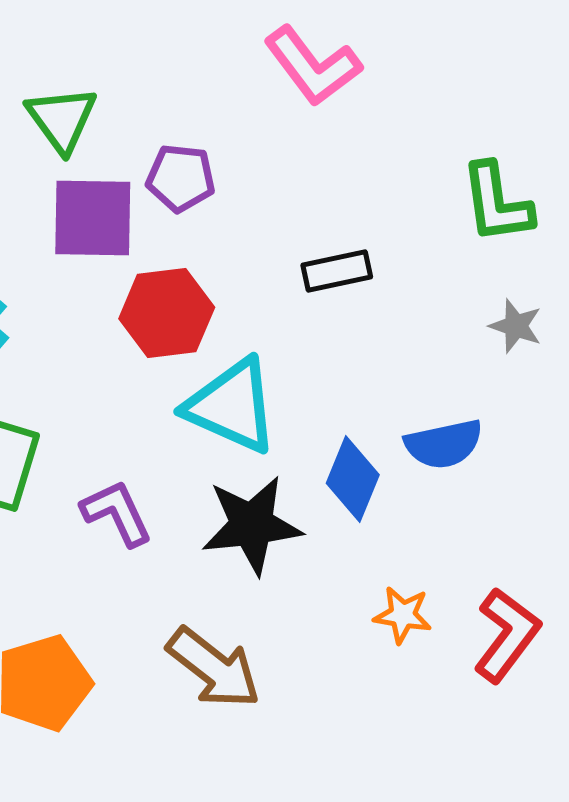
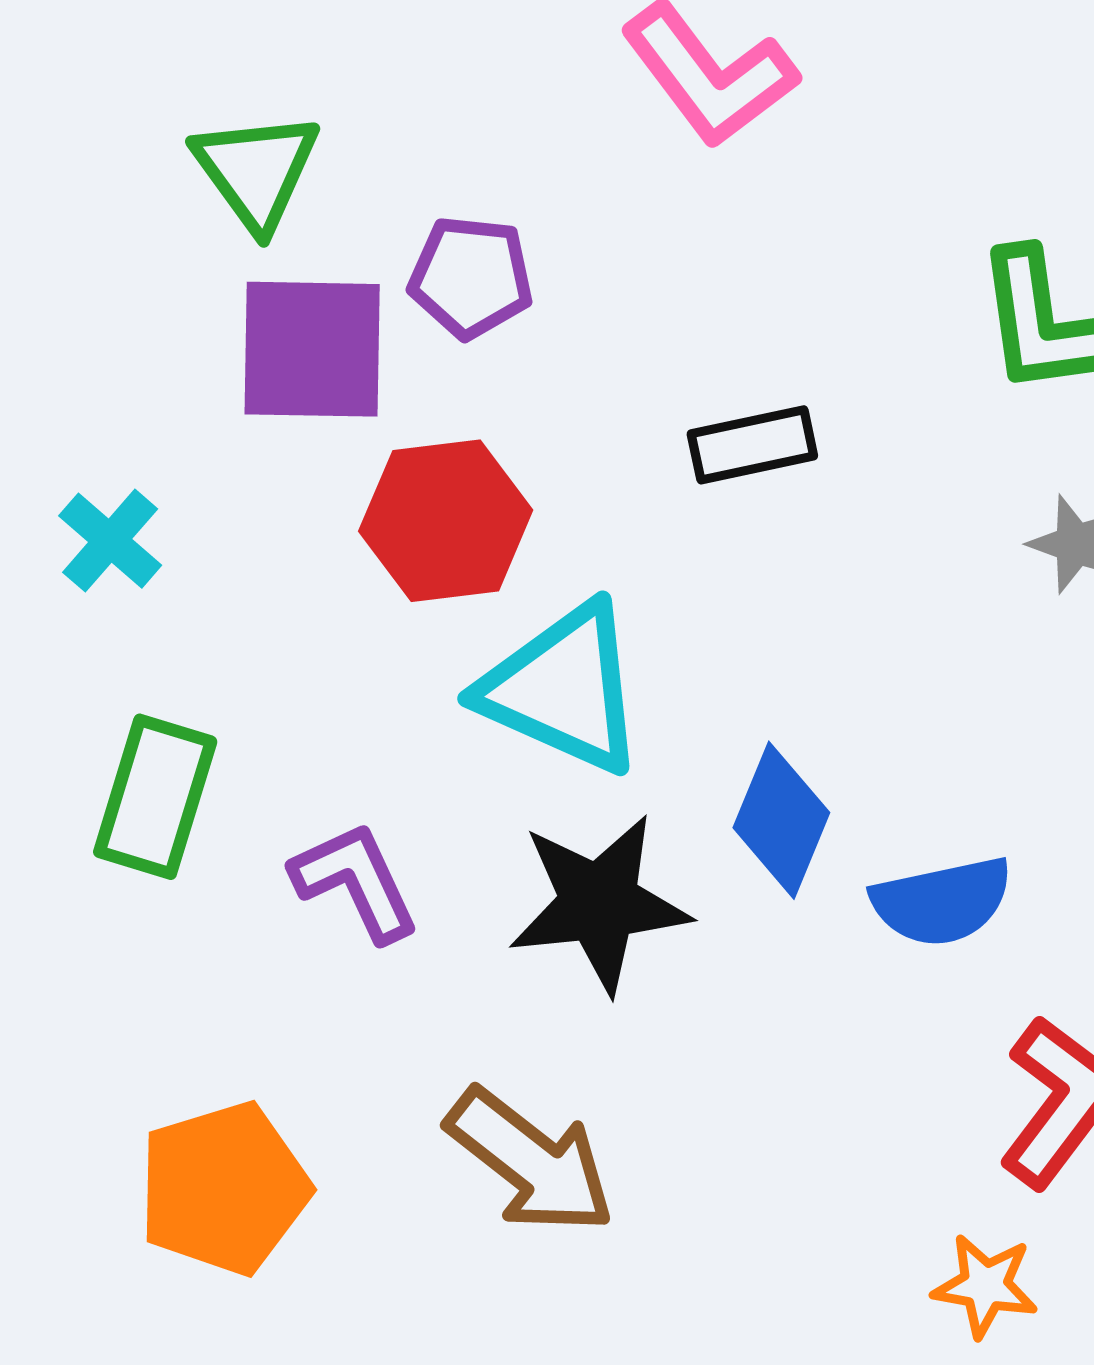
blue semicircle: (444, 444) -> (942, 901), moved
orange star: (403, 615) -> (985, 1286), moved

